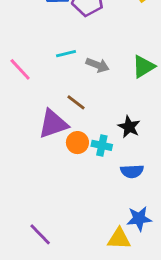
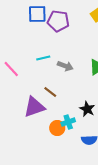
orange circle: (77, 143) -> (57, 128), moved
cyan cross: (102, 145) -> (68, 122), turned -32

